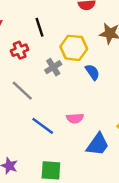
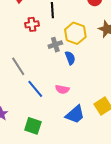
blue semicircle: (92, 72) -> (70, 58), moved
gray line: (22, 91) -> (18, 66), moved

